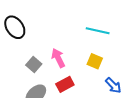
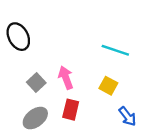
red rectangle: (65, 84) -> (71, 110), turned -54

